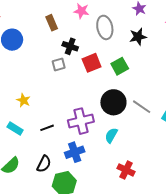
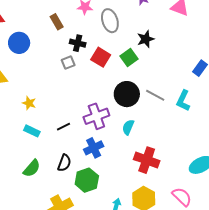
black star: (138, 37) -> (146, 39), moved
red square: (92, 63) -> (101, 57), turned -30
yellow star: (23, 100) -> (29, 103), moved
red cross: (126, 170) -> (147, 160), size x1.4

